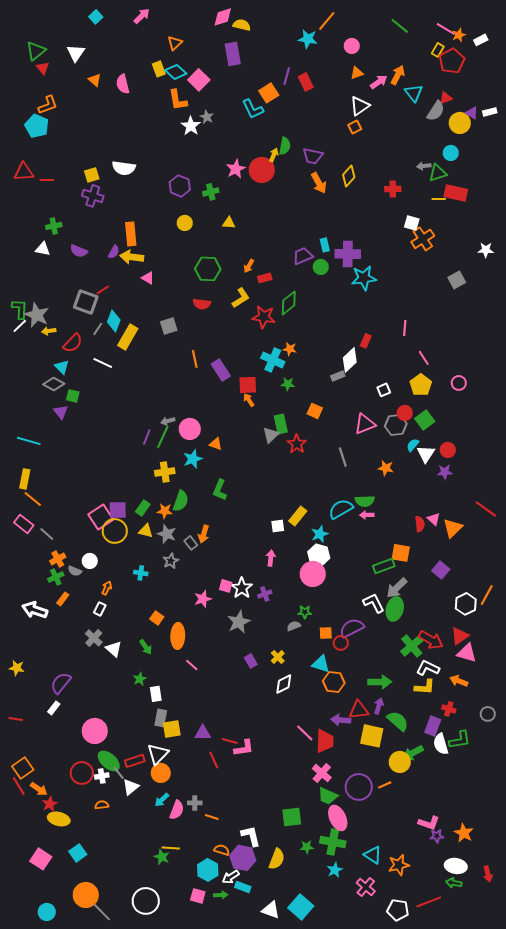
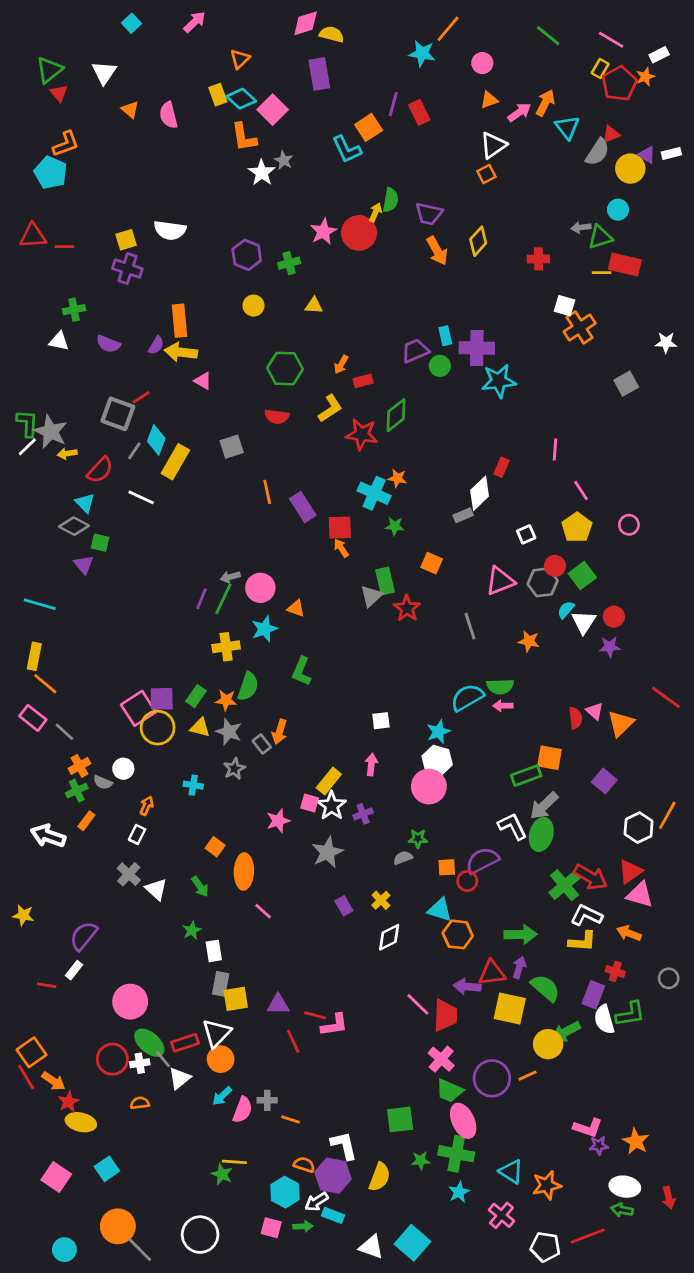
orange star: (459, 35) -> (645, 77), moved
yellow rectangle: (298, 516) -> (329, 781), moved
red line: (16, 719) -> (47, 985), moved

